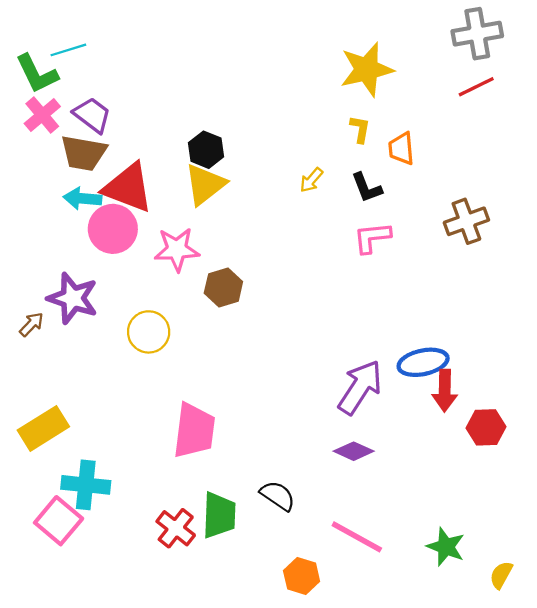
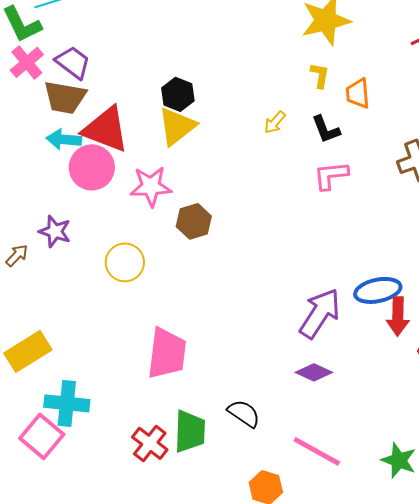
purple star: (73, 298) -> (55, 231), size x0.7

